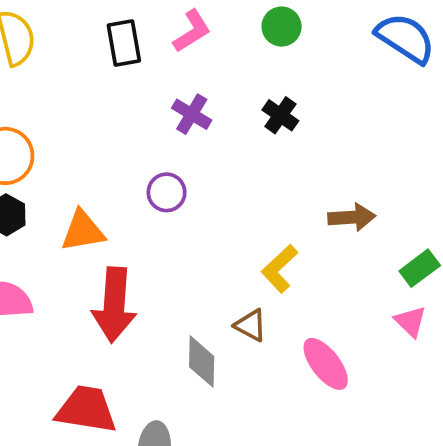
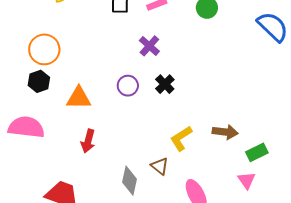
black cross: (280, 115) -> (165, 84), moved
brown arrow: (352, 217) -> (225, 132), moved
red arrow: (114, 305) -> (88, 141), size x0.6

